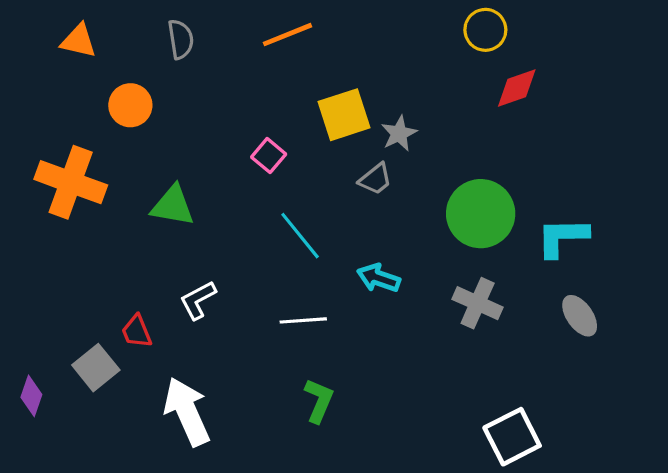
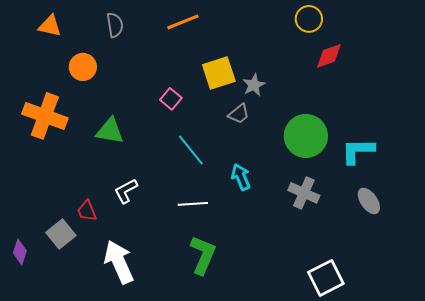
cyan arrow: (379, 278) -> (241, 177), turned 48
green L-shape: (319, 401) -> (203, 255), size x1.4

